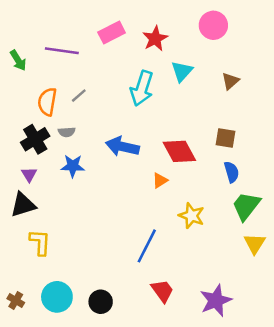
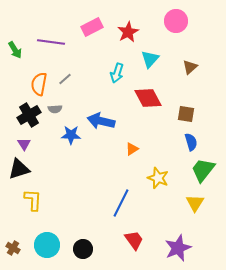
cyan arrow: (142, 88) -> (117, 73), size x0.7
red diamond: (179, 151) -> (148, 98), moved
blue star: (73, 166) -> (71, 135), moved
yellow triangle: (255, 244) -> (195, 203), moved

